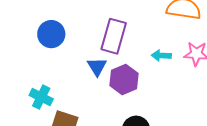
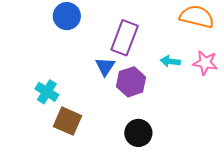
blue circle: (51, 34) -> (67, 16), moved

